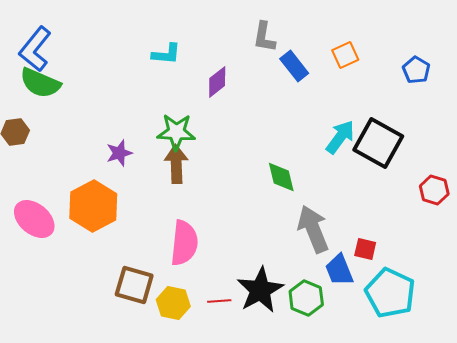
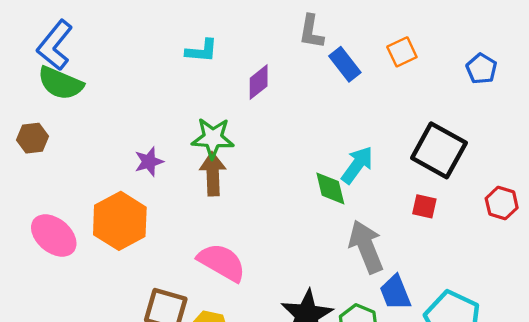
cyan arrow: (340, 137) -> (357, 165), moved
pink semicircle: (184, 243) -> (222, 262), turned -66
red square: (365, 249) -> (424, 206), moved

